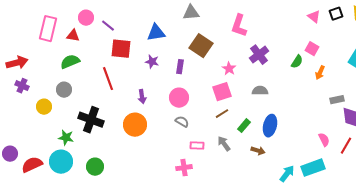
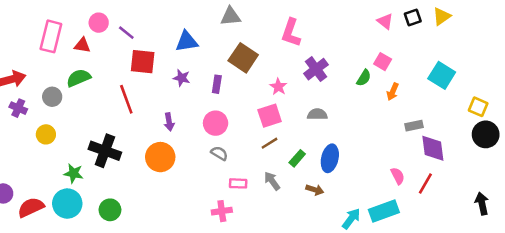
gray circle: (64, 90) -> (52, 97), moved

